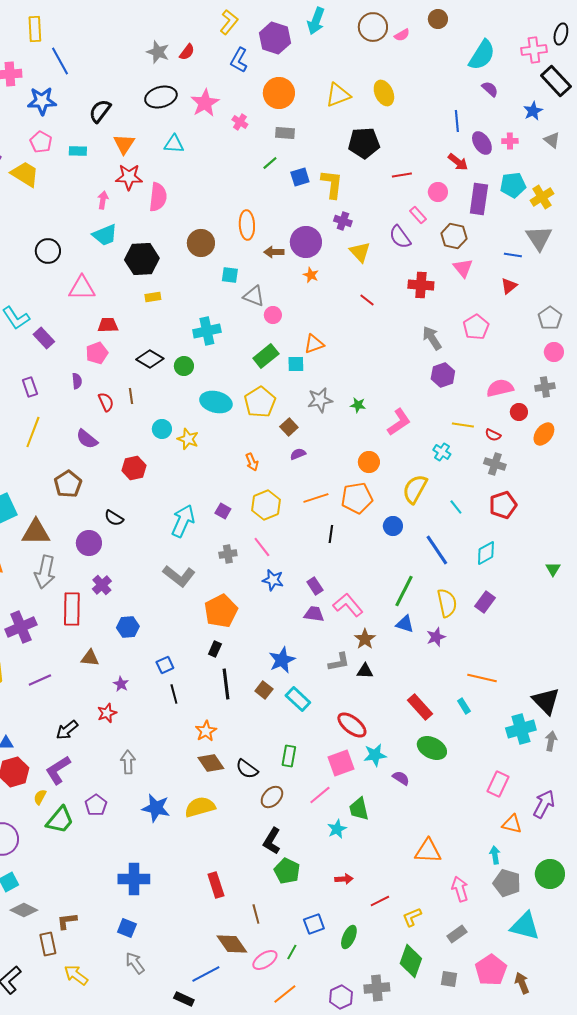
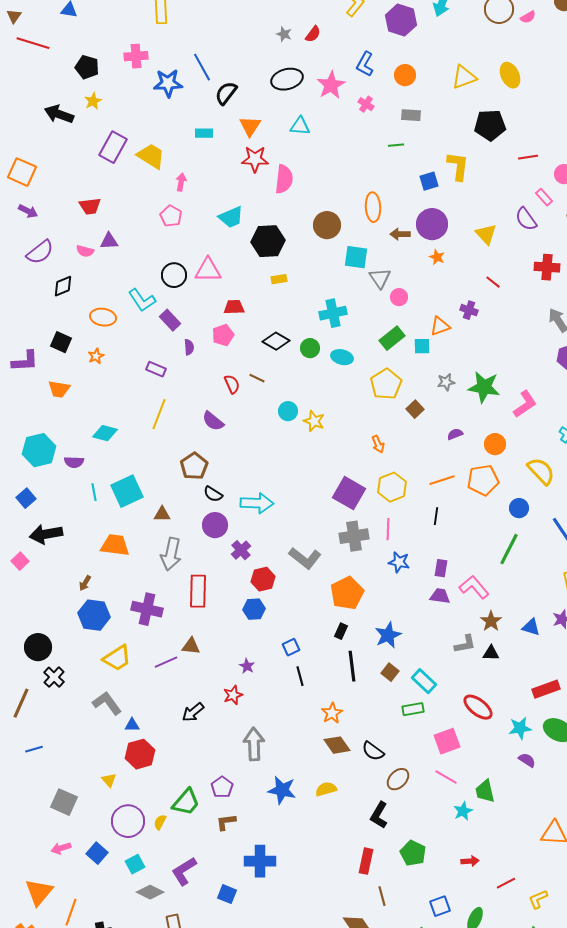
gray star: (158, 52) -> (284, 34), size x0.7
blue L-shape: (239, 60) -> (365, 64), moved
blue line: (60, 61) -> (202, 67), moved
orange circle: (279, 93) -> (405, 75), size x0.7
pink pentagon: (41, 142) -> (171, 216), moved
green line: (270, 163) -> (396, 145), turned 35
blue square: (300, 177) -> (429, 181), moved
pink arrow: (103, 200) -> (181, 182), moved
purple cross: (343, 221) -> (469, 310), moved
black circle: (48, 251) -> (174, 275), moved
cyan square: (230, 275) -> (356, 257), size x1.4
gray triangle: (254, 296) -> (380, 278), turned 35
purple semicircle: (77, 381) -> (189, 347), moved
purple rectangle: (30, 387) -> (156, 369), turned -48
brown line: (131, 396) -> (257, 378), turned -56
gray star: (320, 400) -> (446, 382), size x0.7
cyan ellipse: (216, 402) -> (342, 357), moved, size x0.7
green star: (358, 405) -> (484, 387), size x2.0
purple semicircle: (298, 454) -> (455, 434), moved
red hexagon: (134, 468) -> (263, 579), moved
yellow semicircle: (415, 489) -> (541, 471), turned 108
purple square: (223, 511) -> (349, 493), size x2.0
black semicircle: (114, 518) -> (213, 494), moved
cyan arrow: (183, 521) -> (257, 503), moved, turned 68
brown triangle: (36, 532) -> (162, 514), size x0.6
black line: (331, 534) -> (436, 516), moved
pink line: (262, 547) -> (388, 529), turned 40
gray cross: (228, 554) -> (354, 536), size x1.6
purple cross: (102, 585) -> (241, 550), moved
purple rectangle: (315, 586) -> (441, 568), turned 42
green line: (404, 591) -> (509, 549), moved
blue triangle: (405, 624) -> (531, 627), moved
purple cross: (21, 627) -> (147, 609), turned 36
brown triangle: (90, 658) -> (191, 646), moved
blue star: (282, 660) -> (388, 635), moved
red rectangle: (420, 707) -> (546, 689), turned -68
cyan star: (375, 755) -> (520, 728), moved
green rectangle: (289, 756) -> (413, 709), moved, turned 70
gray arrow: (128, 762) -> (254, 744), size x1.4
pink square: (341, 763) -> (447, 741), moved
purple L-shape: (58, 770) -> (184, 871), moved
pink line: (320, 795) -> (446, 777), turned 70
yellow semicircle: (40, 797) -> (160, 822), moved
yellow semicircle: (200, 807) -> (326, 789), size x0.7
black L-shape: (272, 841) -> (379, 815), moved
red rectangle: (216, 885) -> (366, 861), moved, turned 30
brown L-shape: (67, 921) -> (226, 822), moved
blue square: (127, 928) -> (227, 894), moved

